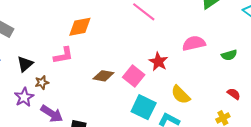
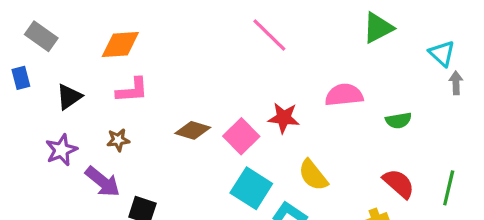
orange diamond: (80, 27) -> (120, 45), moved
red star: (158, 62) -> (284, 118), turned -30
brown star: (42, 82) -> (118, 140), moved
red semicircle: (234, 94) -> (399, 184), size x1.5

